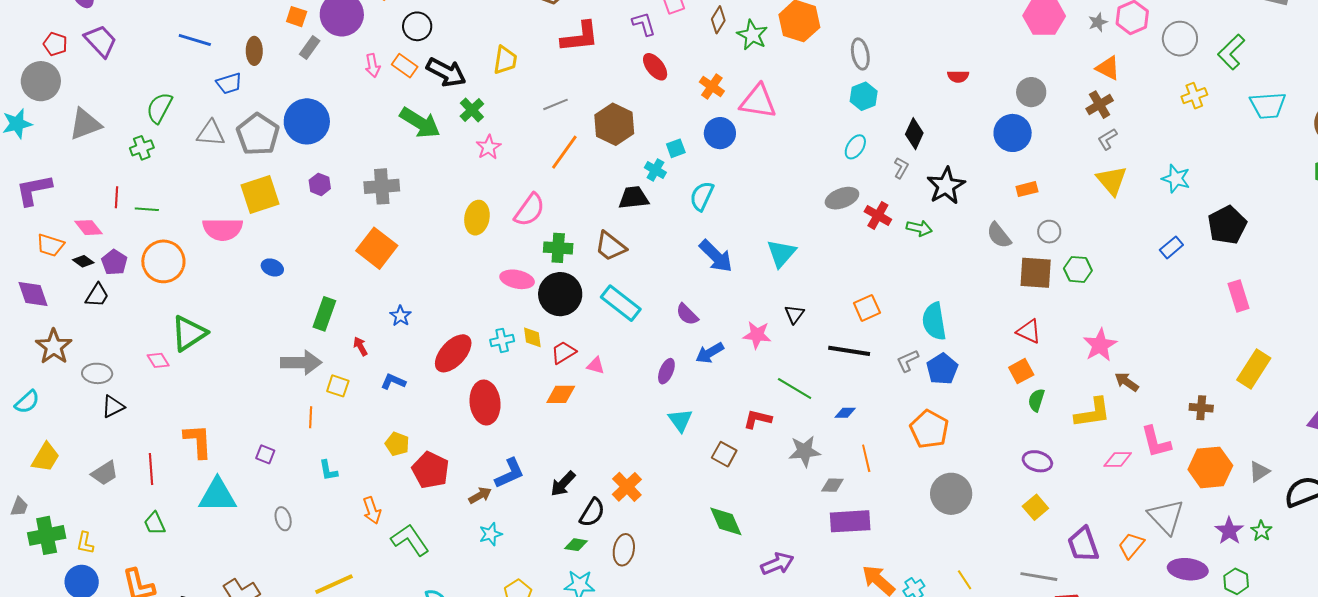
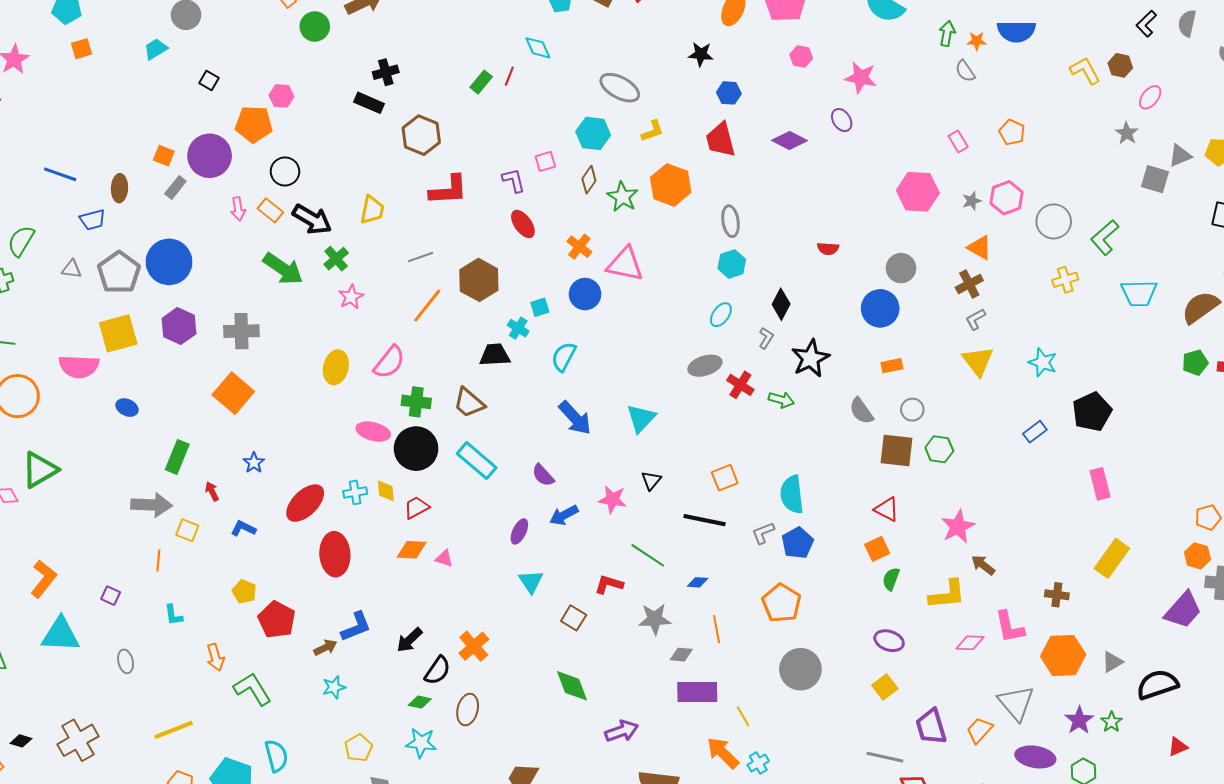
gray triangle: (211, 133) -> (72, 269), size x0.7
purple hexagon: (320, 184) -> (179, 326), size x1.6
pink triangle: (596, 366) -> (444, 558), moved
orange L-shape: (198, 441) -> (43, 579), turned 39
yellow line: (965, 580) -> (743, 717), moved

